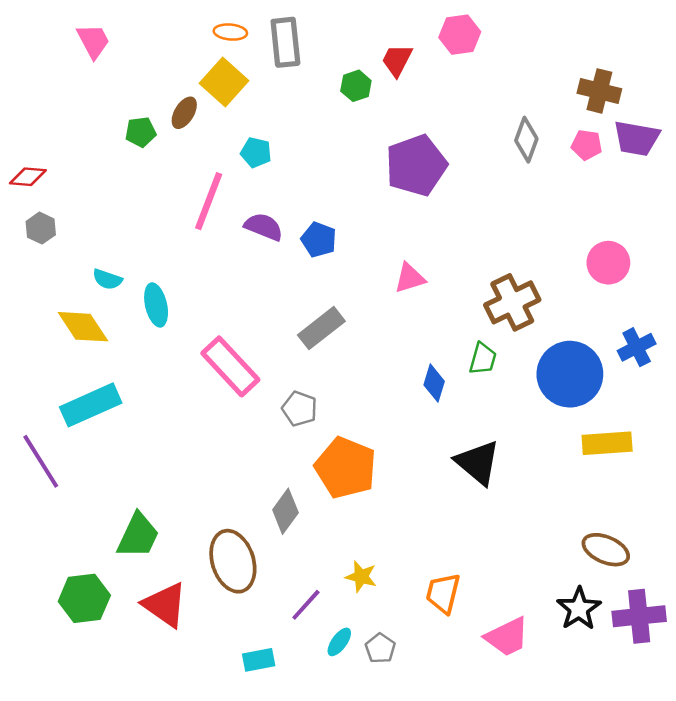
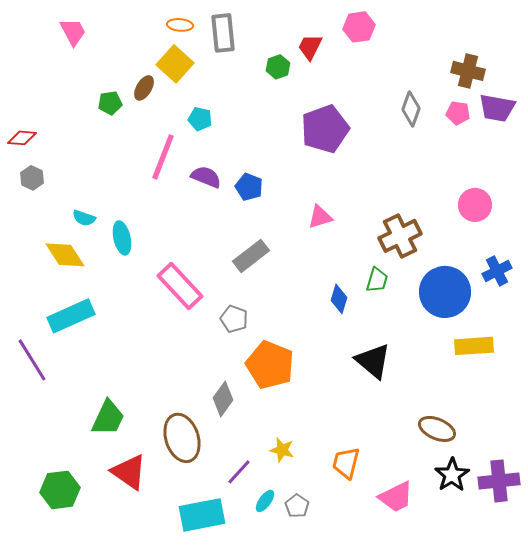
brown ellipse: (606, 550) -> (437, 429), moved
green hexagon: (84, 598) -> (60, 490), moved
cyan rectangle: (259, 660) -> (202, 515), size x1.8

